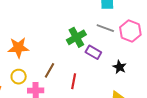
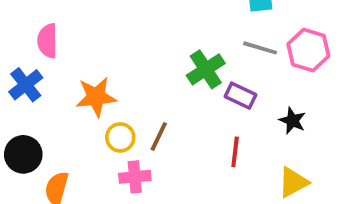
yellow circle: (19, 77) -> (120, 137), moved
red line: (74, 81) -> (235, 152), moved

